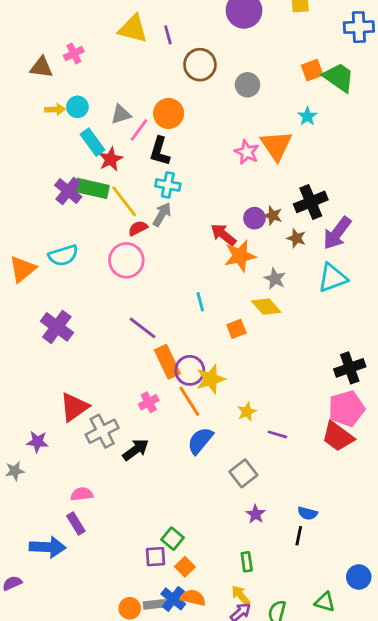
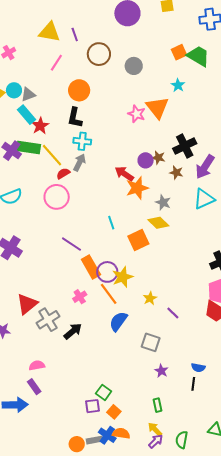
gray triangle: (121, 114) -> (28, 94), moved
pink line: (139, 130) -> (56, 63), moved
orange square: (236, 329) -> (138, 240), size x1.5
purple line: (277, 434) -> (173, 313), turned 32
gray square: (243, 473) -> (151, 342), turned -30

